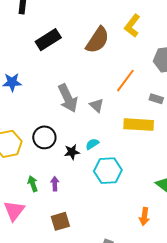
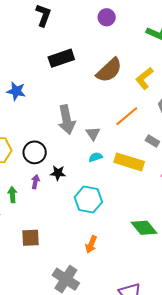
yellow L-shape: (132, 26) -> (144, 78), moved
cyan semicircle: (92, 144) -> (96, 157), moved
purple arrow: (55, 184) -> (35, 182), moved
orange arrow: (144, 216) -> (91, 244), moved

